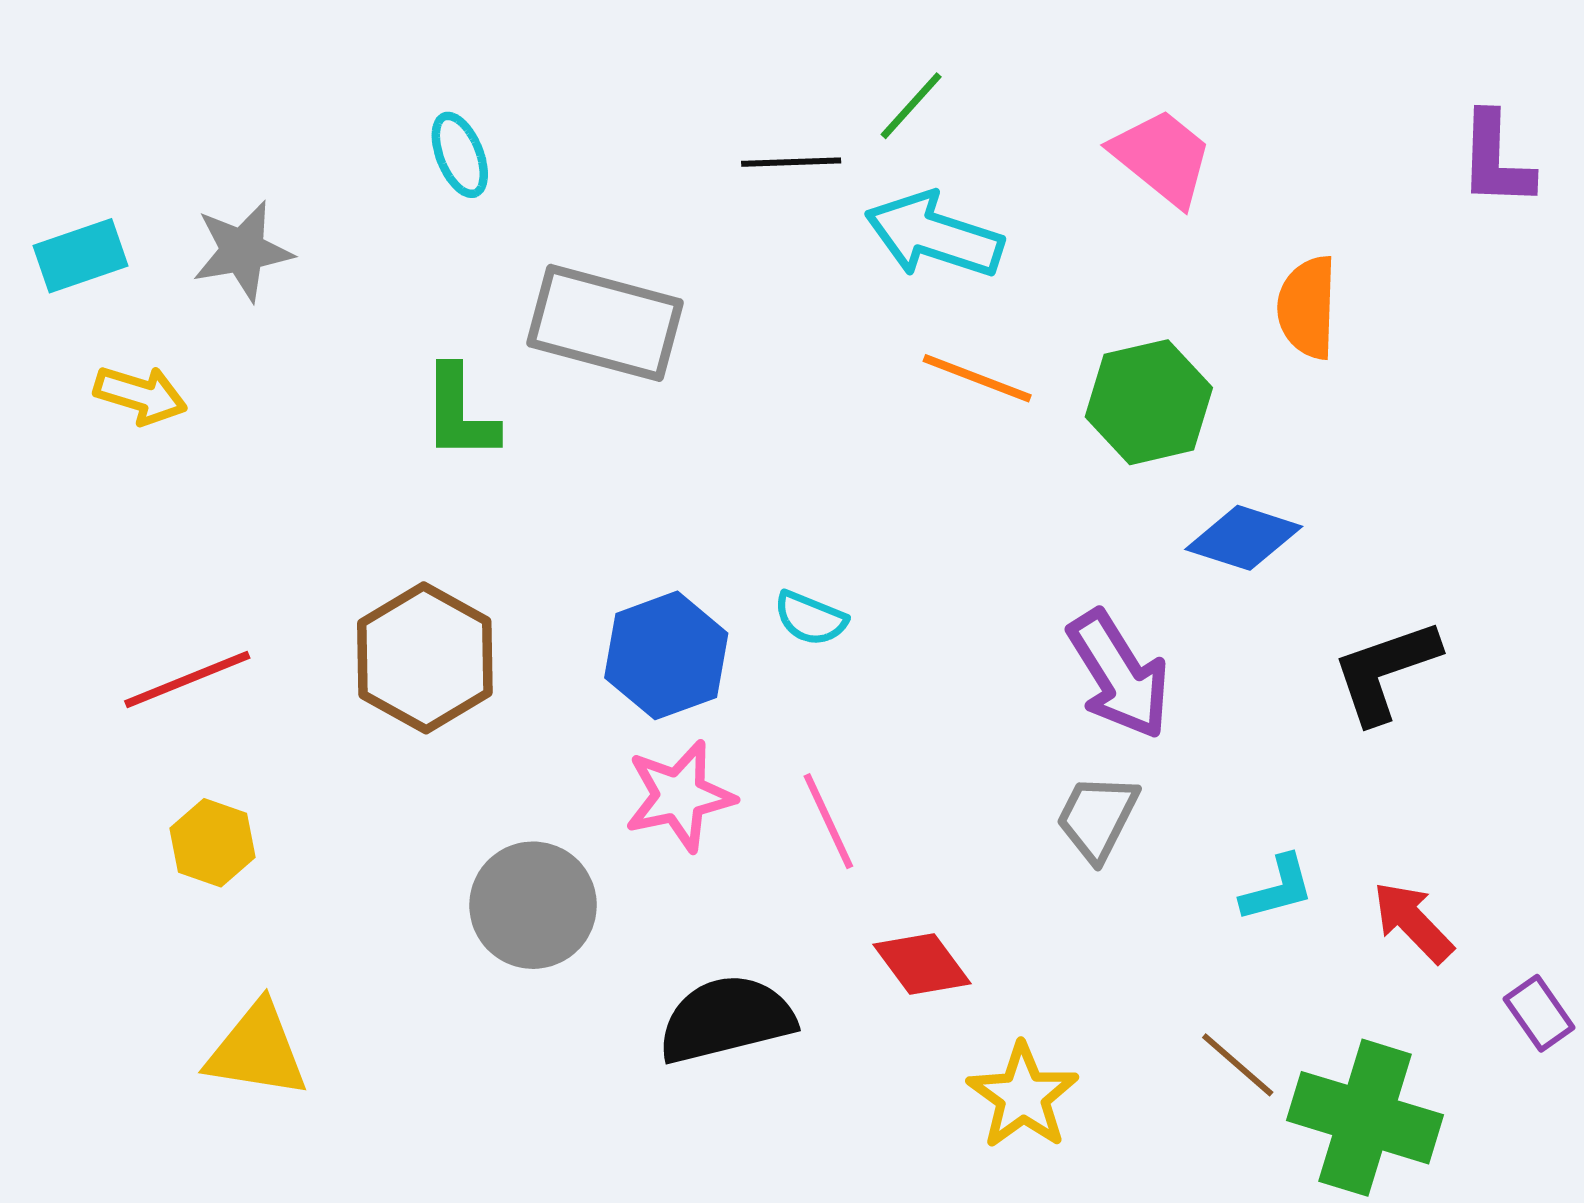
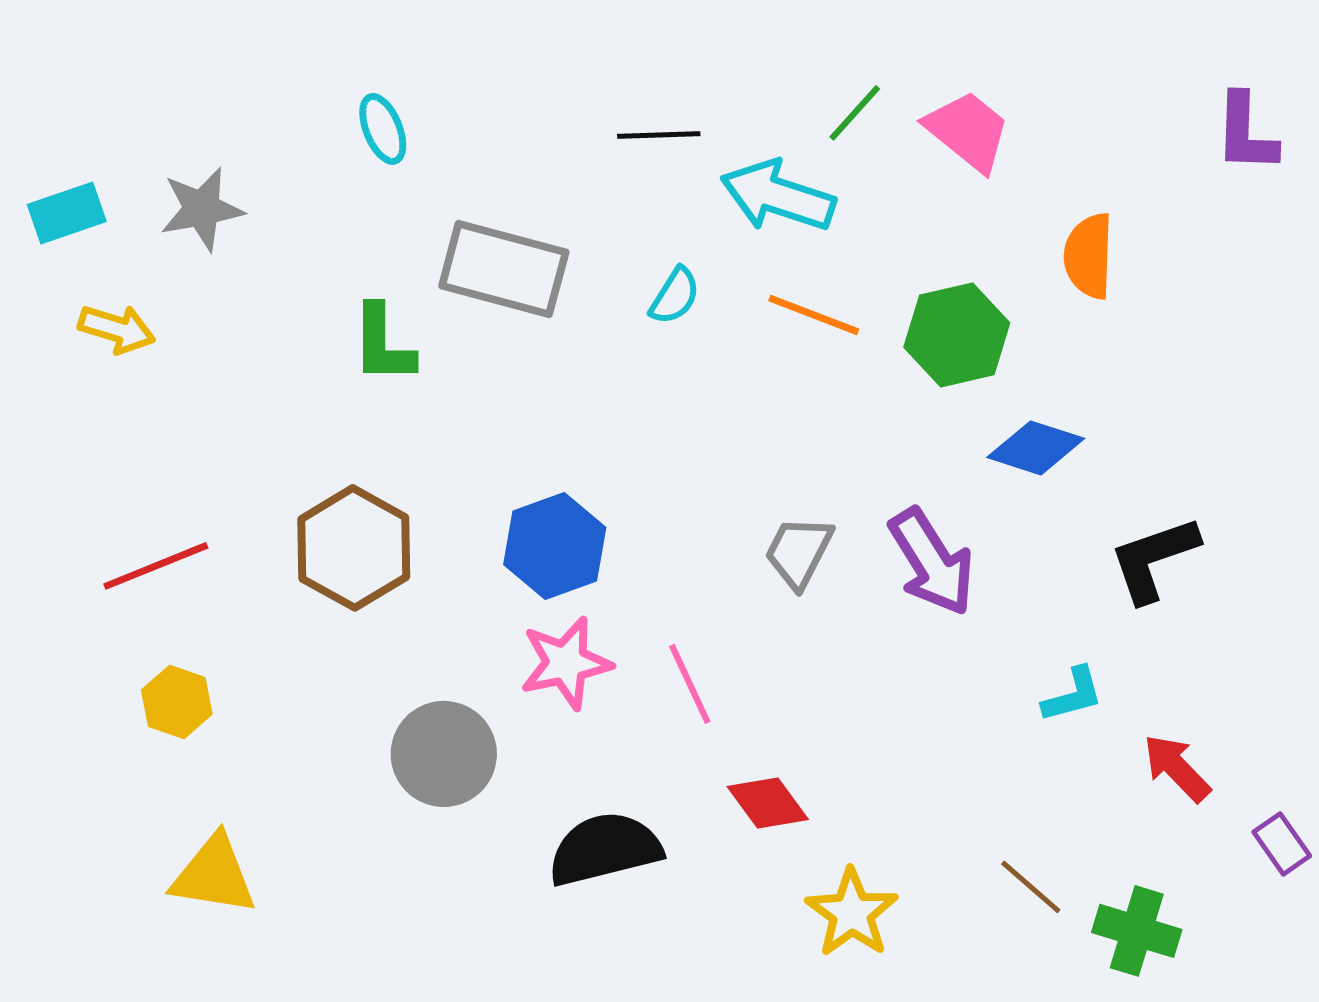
green line: (911, 106) -> (855, 113), moved
cyan semicircle: (810, 618) -> (675, 296), moved, turned -80
gray trapezoid: (1097, 818) -> (799, 552), moved
cyan L-shape: (1277, 888) -> (1073, 695), moved
green cross: (1365, 1118) -> (1137, 931), size x0.7

